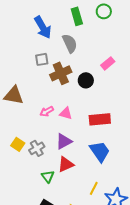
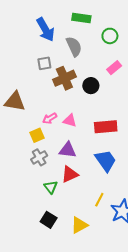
green circle: (104, 11) -> (110, 36), moved
green rectangle: (77, 16) -> (81, 18), turned -66
purple triangle: (64, 141) -> (68, 150), turned 36
yellow square: (18, 144) -> (37, 135), moved, turned 32

